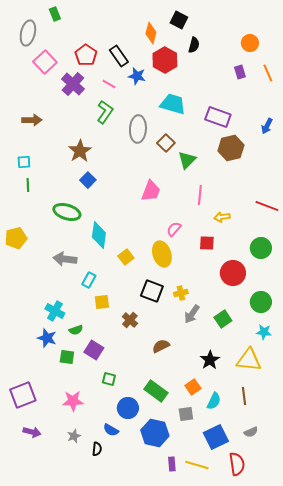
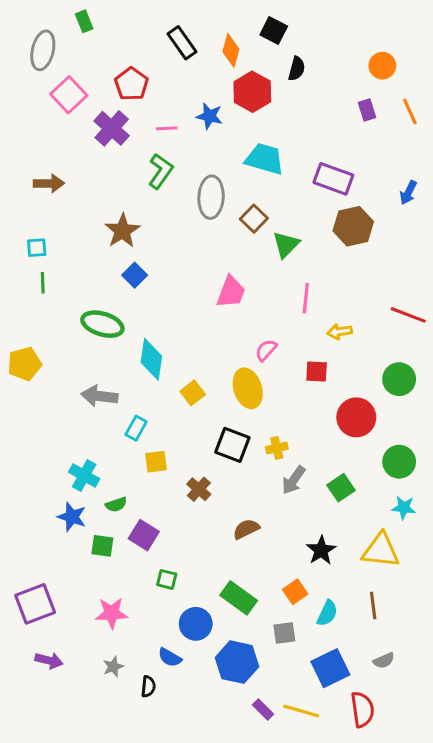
black rectangle: (119, 56) -> (182, 43), moved
pink line: (109, 84) -> (167, 128), turned -32
purple rectangle: (172, 464) -> (263, 709), turned -40

